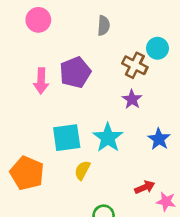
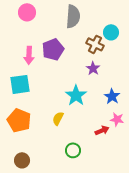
gray semicircle: (104, 26) -> (73, 16), size x1.6
cyan square: (67, 138) -> (20, 84), moved
pink star: (166, 201) -> (117, 119), moved

